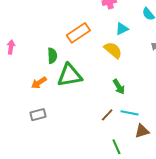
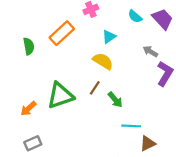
orange rectangle: (78, 33) -> (62, 33), moved
green semicircle: (52, 56) -> (29, 46), moved
brown line: (107, 115) -> (95, 88), moved

